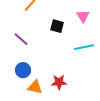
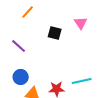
cyan line: (84, 47) -> (82, 81), moved

